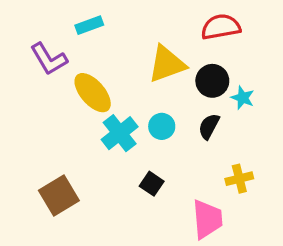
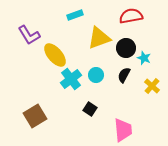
cyan rectangle: (89, 25) -> (75, 15), moved
yellow cross: (239, 179) -> (152, 86), moved, turned -35

